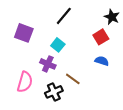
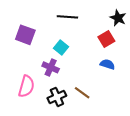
black line: (64, 16) -> (67, 17), turned 54
brown line: (73, 79) -> (82, 93), moved

